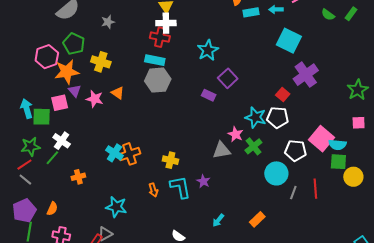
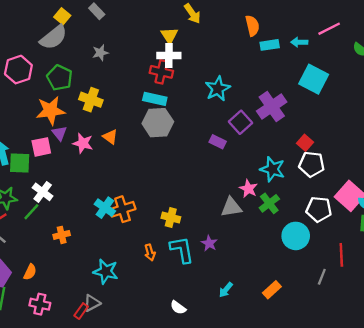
pink hexagon: (47, 57) -> (18, 70), moved
purple cross: (306, 75) -> (272, 106), moved
white pentagon: (278, 117) -> (312, 164), moved
gray line: (293, 193) -> (322, 277), moved

